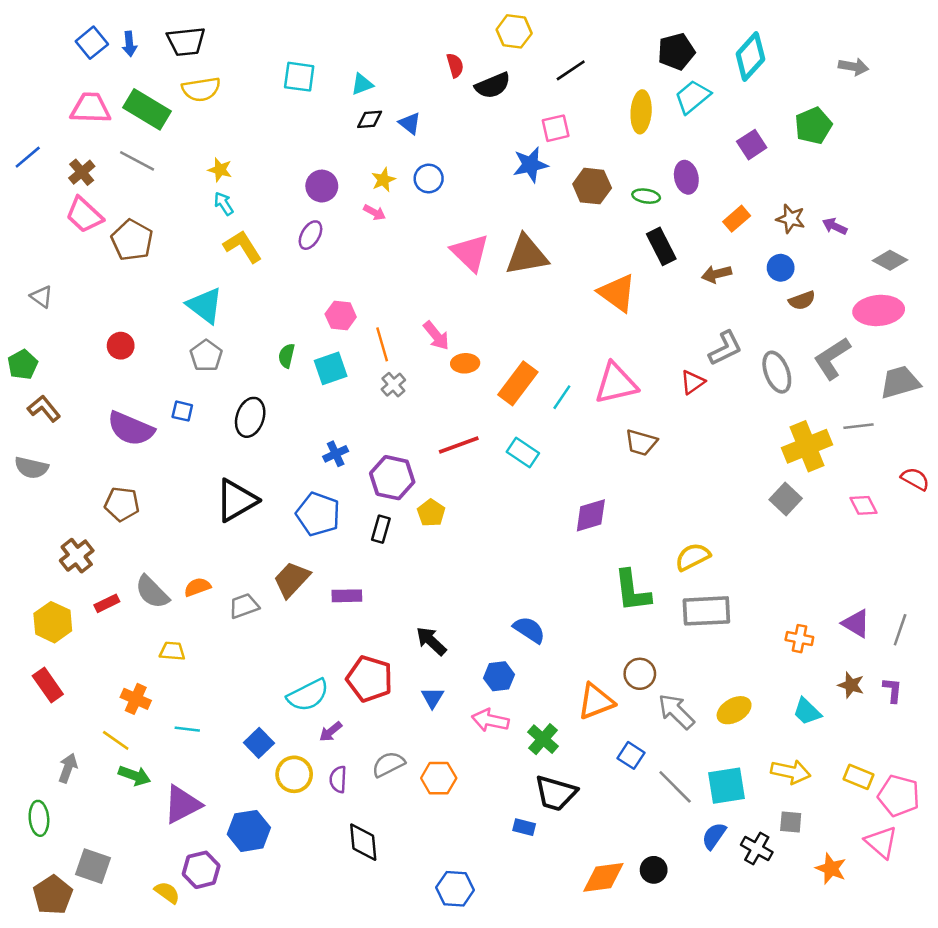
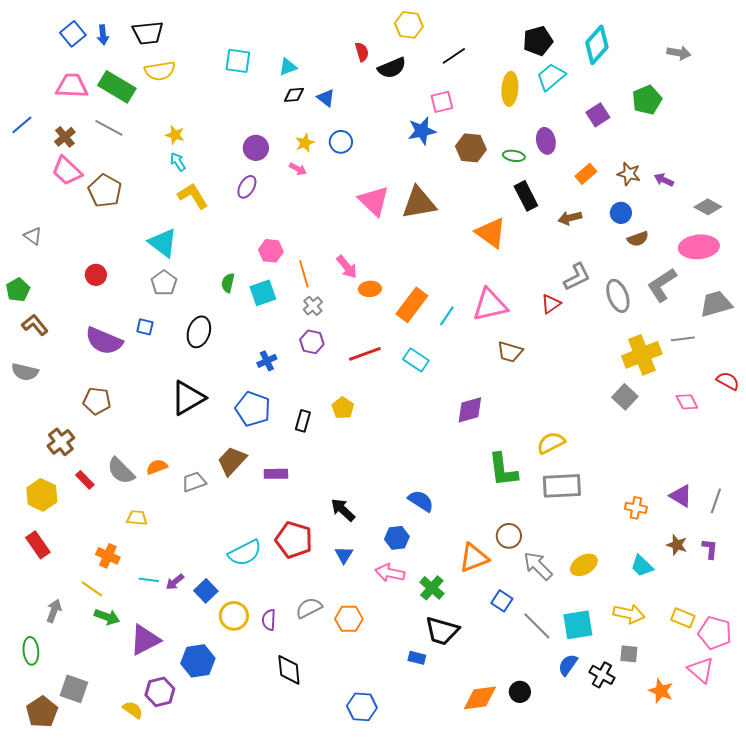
purple hexagon: (392, 478) -> (312, 342), moved, size x0.7
red rectangle: (107, 603) -> (85, 480), turned 72
purple arrow: (331, 732) -> (175, 582), moved

